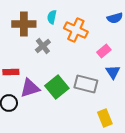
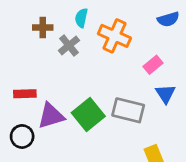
brown cross: (24, 24) -> (43, 28), size x0.6
gray cross: (43, 46) -> (69, 45), moved

